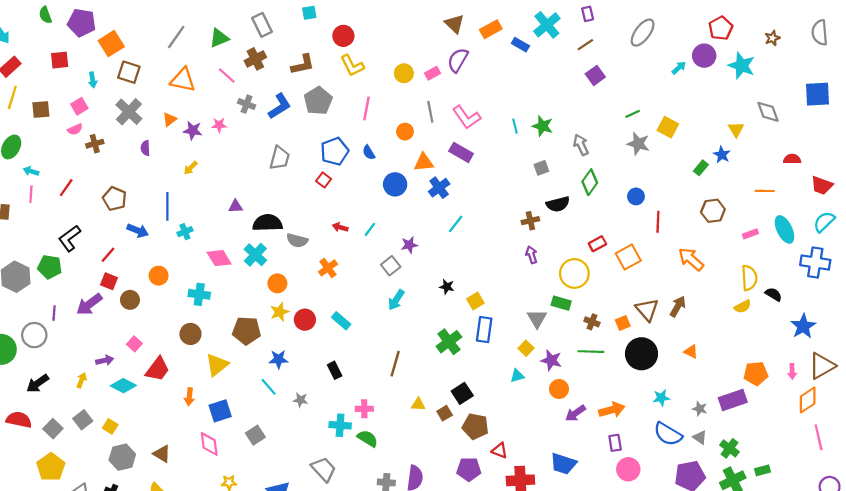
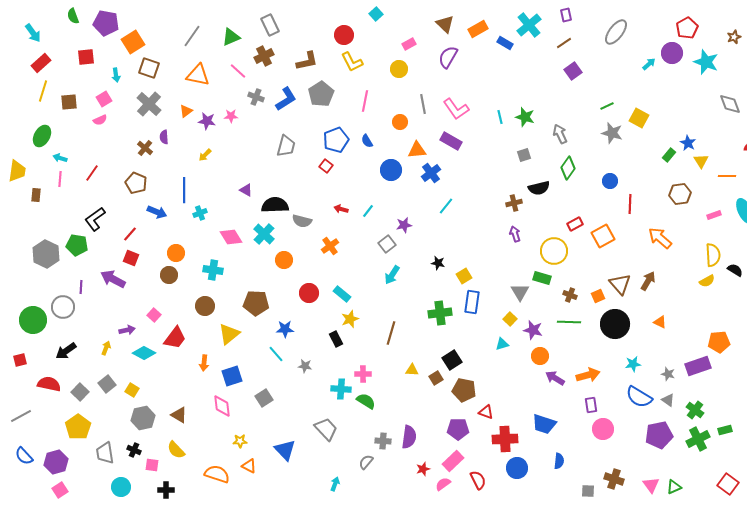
cyan square: (309, 13) -> (376, 14), moved, turned -32
pink rectangle: (432, 73) -> (409, 44), moved
yellow triangle: (736, 129) -> (701, 161), moved
brown cross: (95, 144) -> (145, 148), moved, turned -35
purple triangle: (236, 206) -> (246, 190), turned 32
brown circle: (130, 300) -> (169, 275), moved
purple arrow: (89, 304) -> (113, 279), turned 65
yellow star: (280, 312) -> (350, 319), moved
green cross: (449, 342) -> (440, 313), turned 30
purple arrow: (575, 413) -> (555, 378), turned 66

